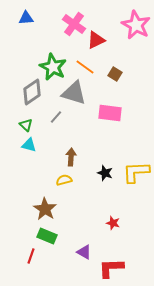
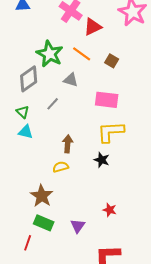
gray triangle: (74, 93) -> (71, 80), size x0.6
yellow L-shape: (136, 172) -> (111, 132), moved
purple triangle: (84, 252) -> (78, 226), moved, turned 35

